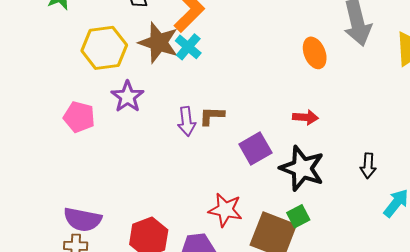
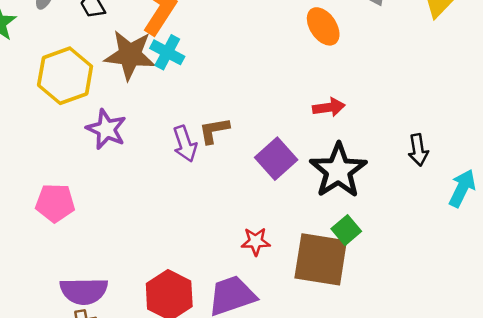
pink pentagon: (79, 117) -> (55, 203), moved
black star: (302, 168) -> (338, 171), turned 30
red star: (225, 210) -> (256, 241), size x0.7

